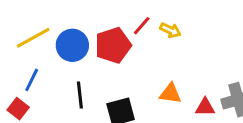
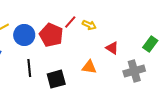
red pentagon: (113, 45) -> (51, 35), turned -30
red triangle: (205, 107) -> (112, 48), moved, turned 32

